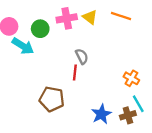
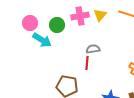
yellow triangle: (90, 17) -> (100, 15), turned 32
gray semicircle: (82, 56) -> (93, 49), turned -72

